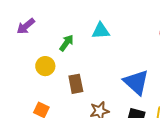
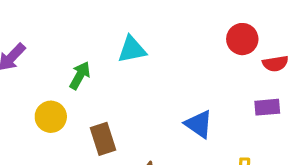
blue triangle: (136, 82) -> (199, 124), size x0.7

